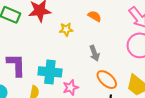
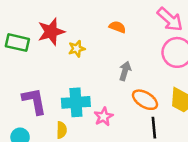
yellow star: (66, 29) -> (77, 49), moved
gray arrow: (94, 53) -> (125, 71), turned -133

